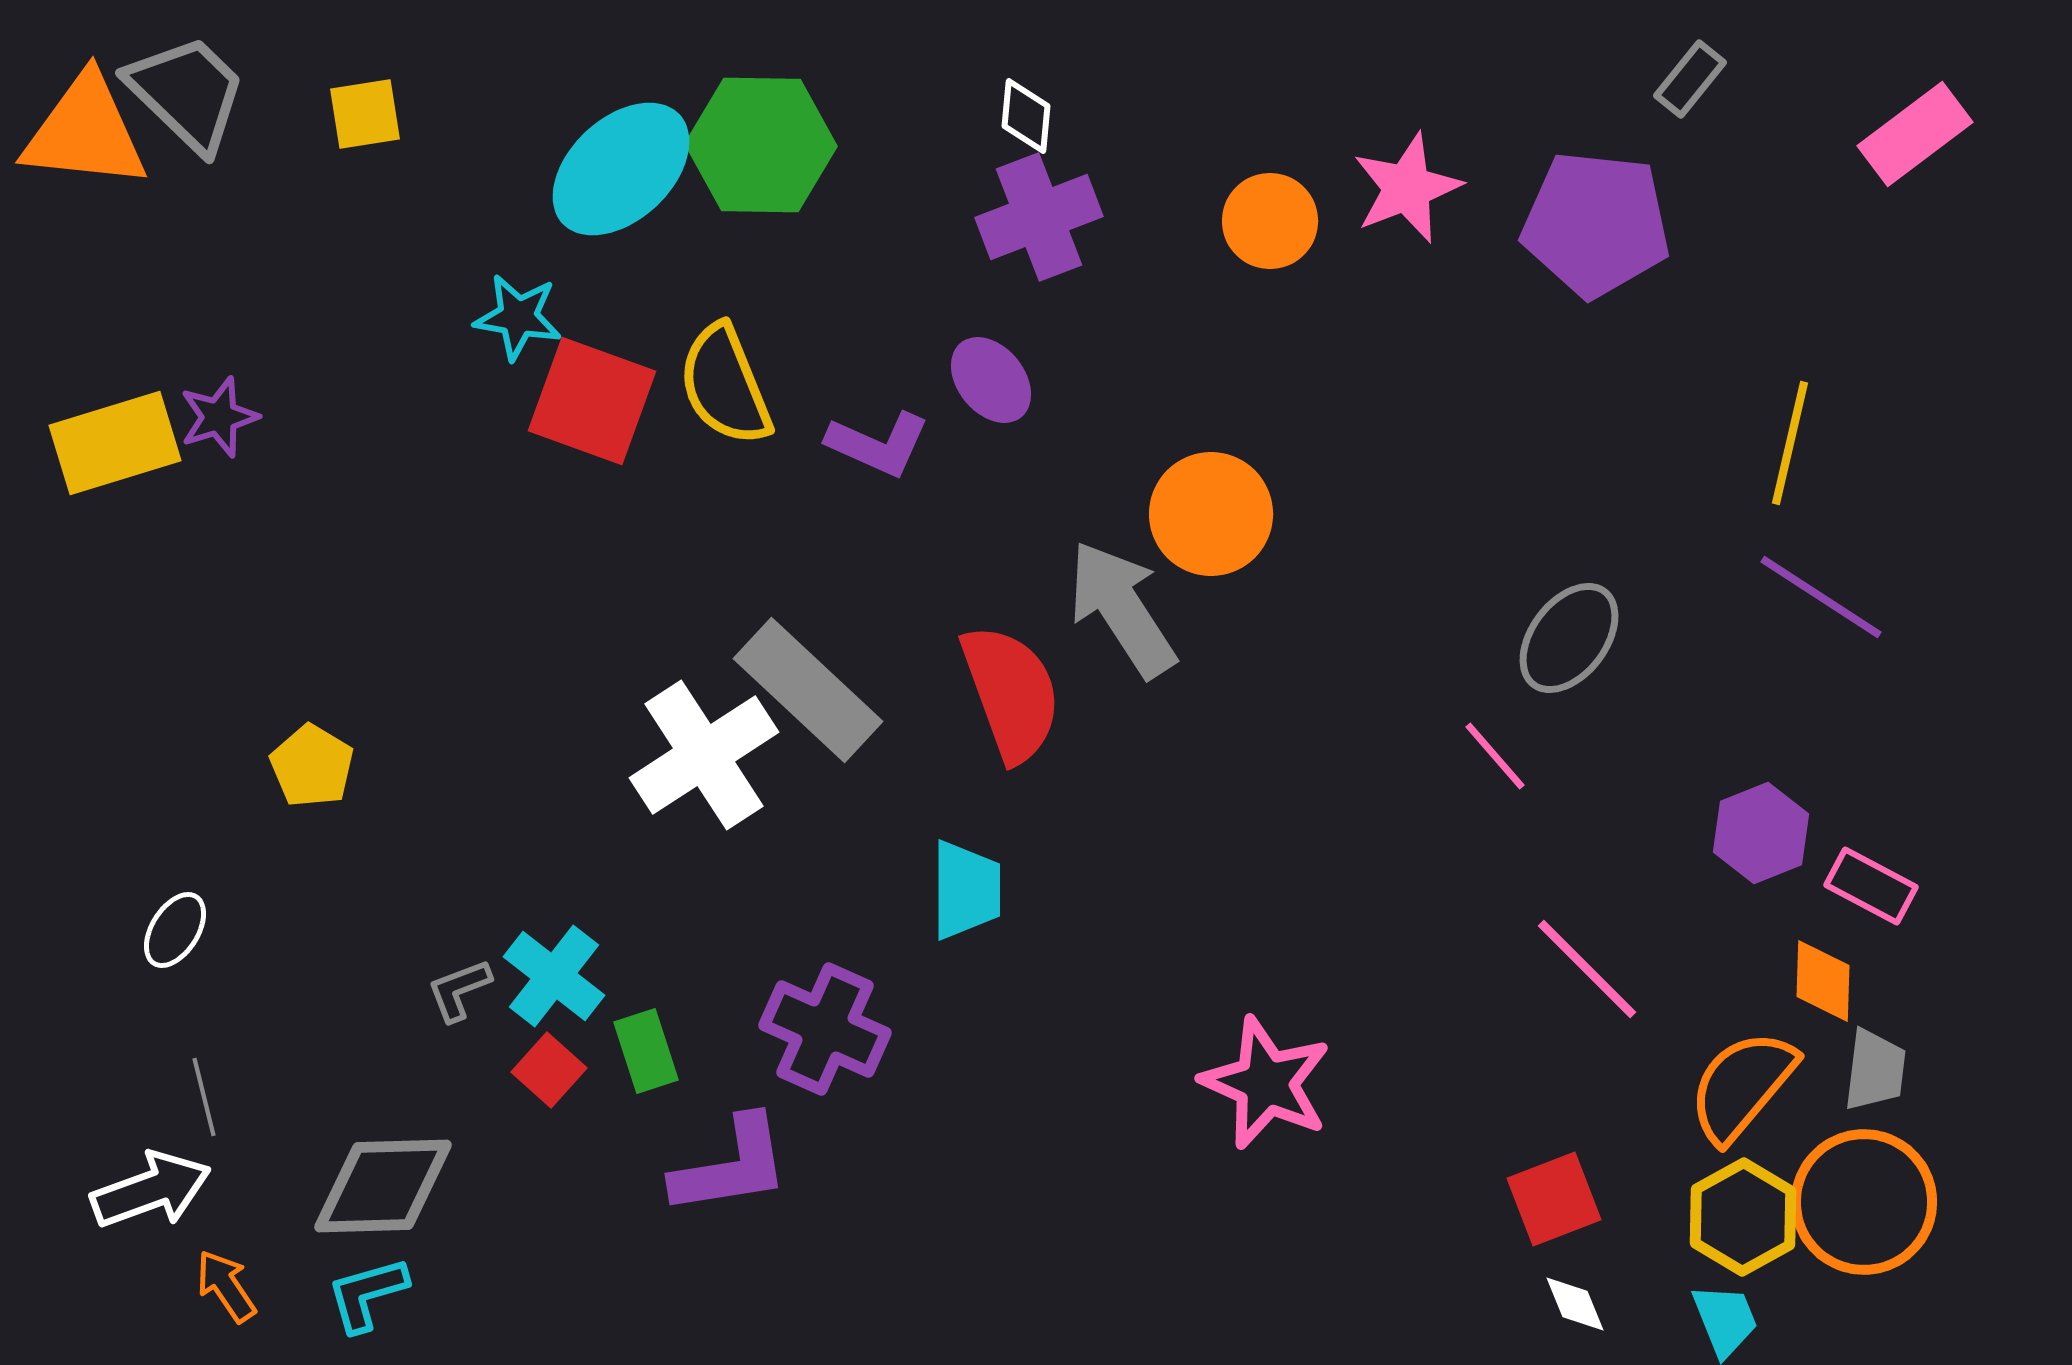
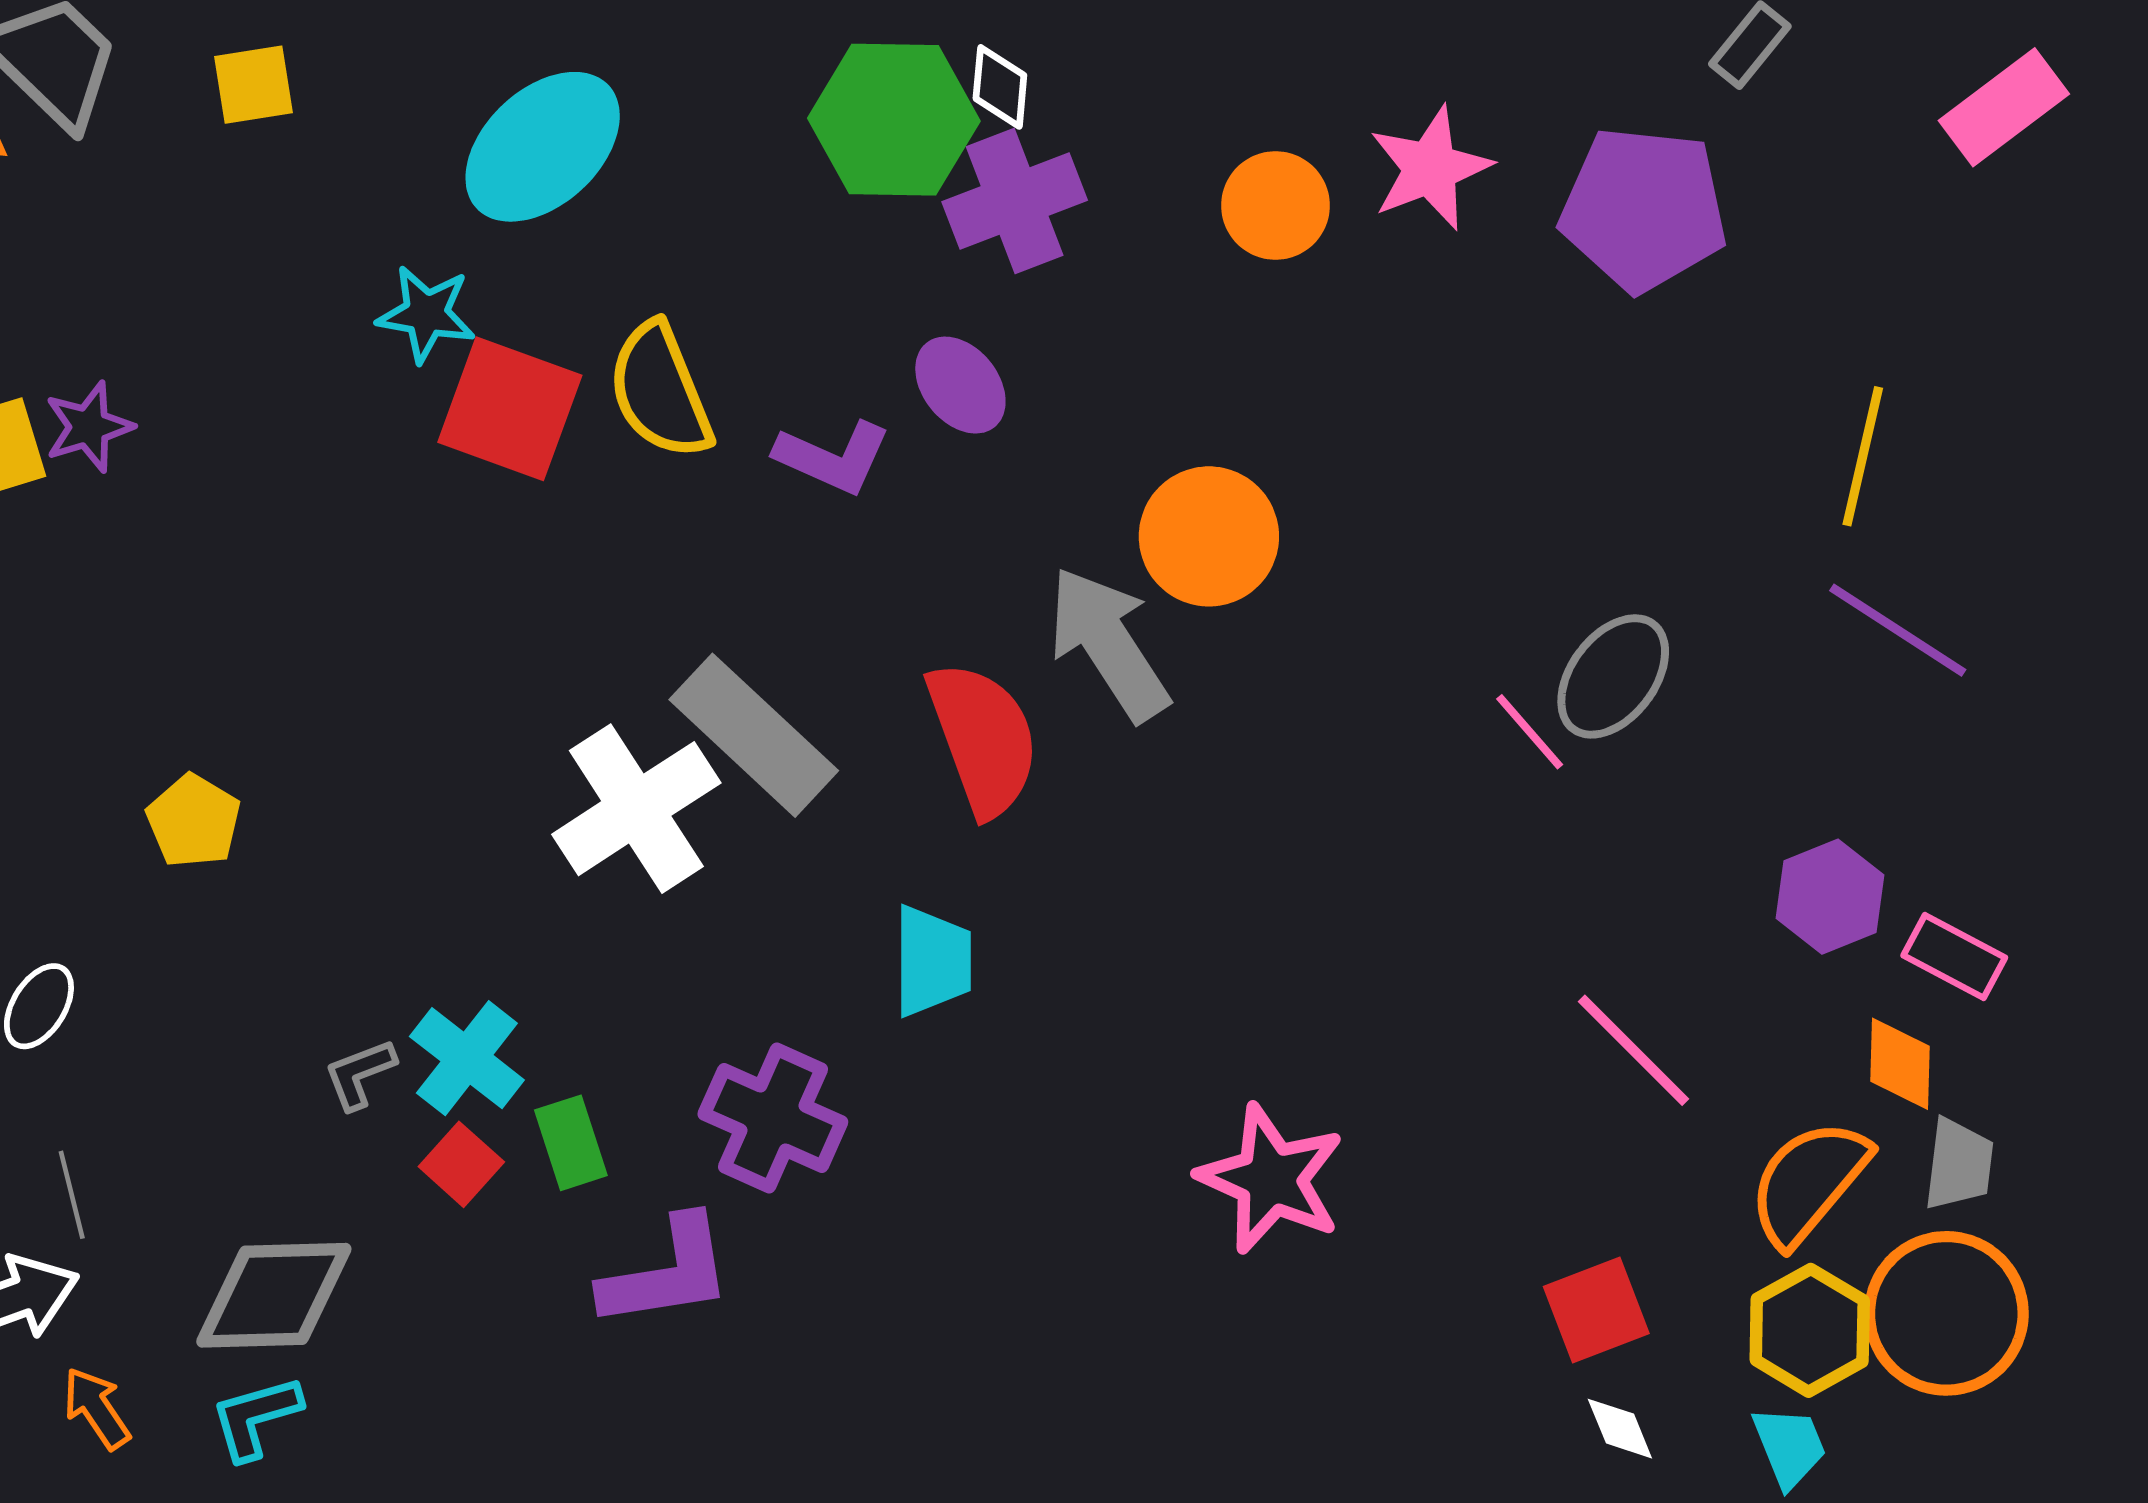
green hexagon: (761, 145) -> (894, 120), moved
pink line: (1495, 756) -> (1530, 732), moved

